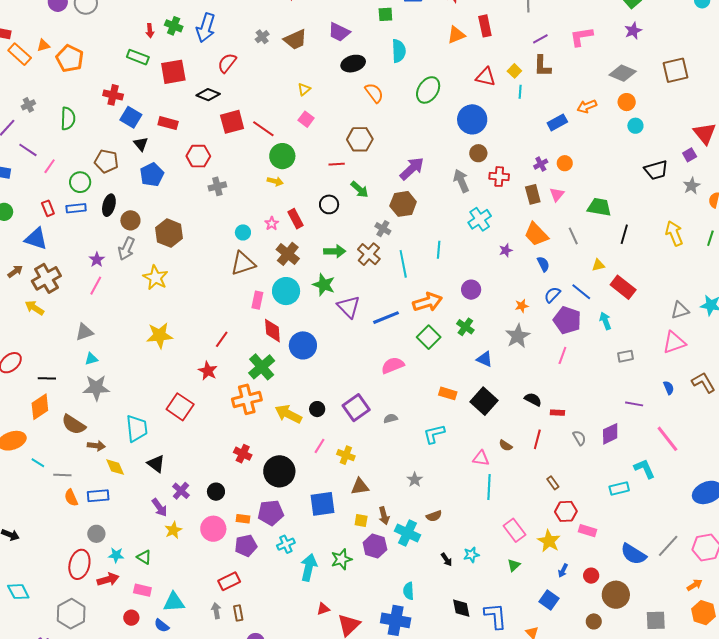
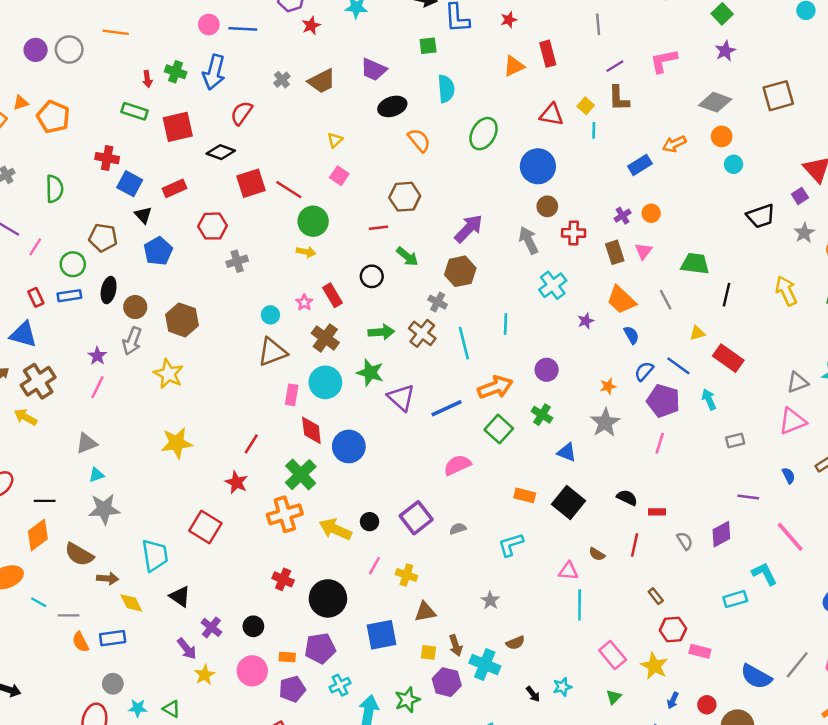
red rectangle: (168, 123) -> (175, 188), turned -36

